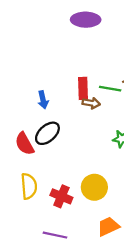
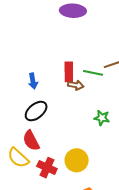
red semicircle: (24, 144) -> (31, 141), moved
yellow semicircle: (29, 186) -> (18, 158), turned 135

